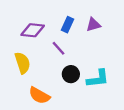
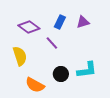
purple diamond: (33, 30) -> (29, 27), turned 30
black circle: (71, 74) -> (61, 74), moved

